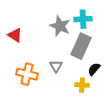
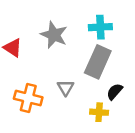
gray star: (60, 26) -> (54, 35), moved

